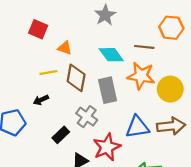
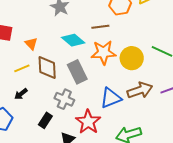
orange triangle: (65, 48) -> (31, 44), turned 40

